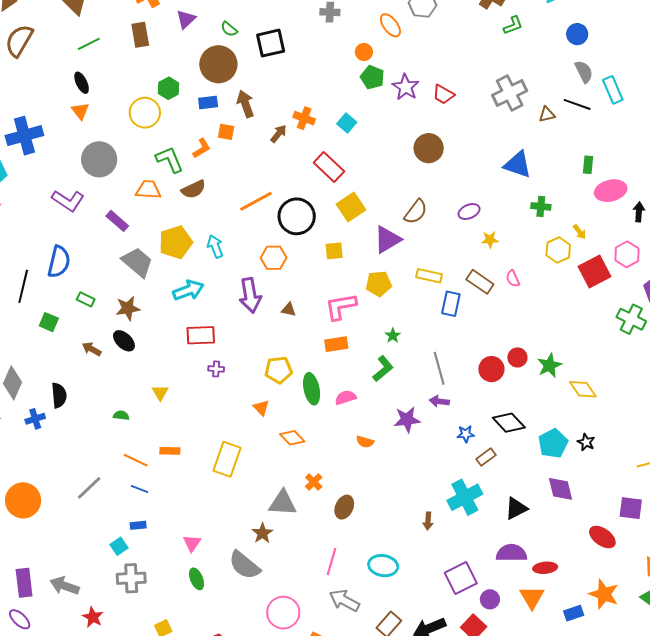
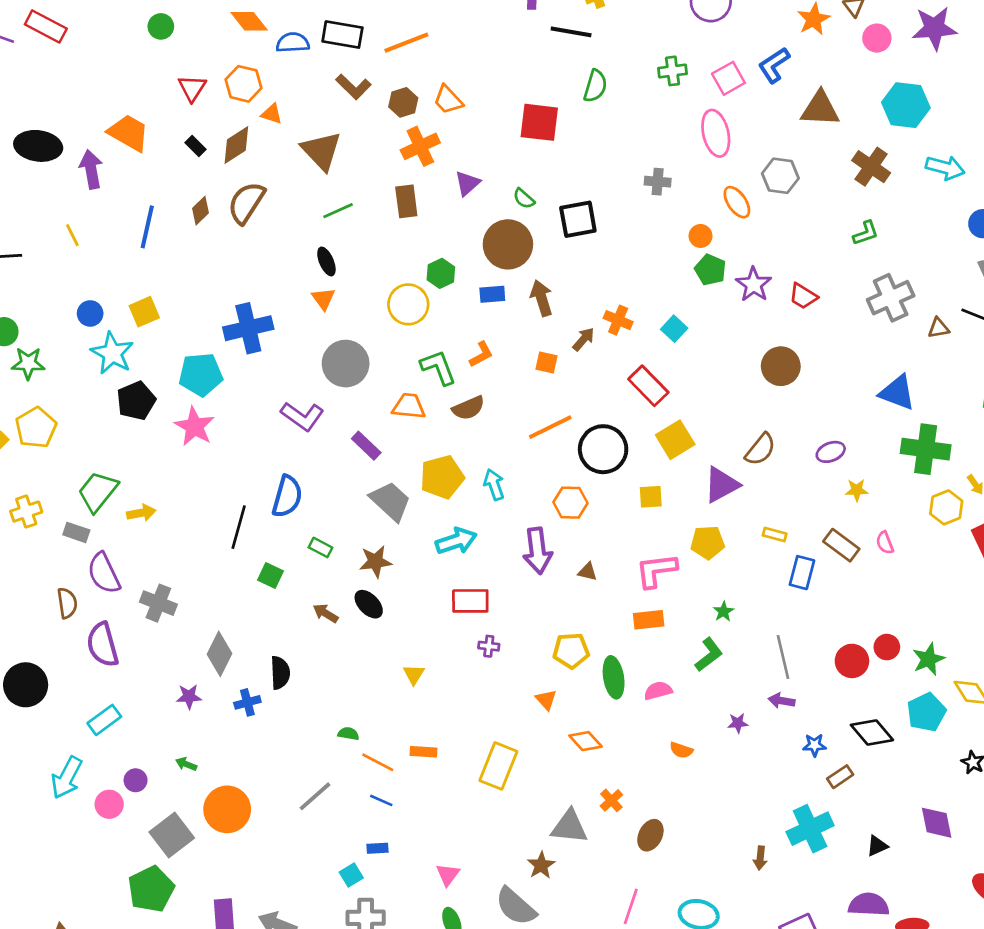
green L-shape: (513, 25) -> (866, 233), moved
orange square: (226, 132) -> (546, 363), moved
green cross: (541, 206) -> (926, 449), size x1.8
yellow rectangle: (429, 276) -> (775, 534), size x0.7
green semicircle: (121, 415) -> (348, 734), moved
purple star: (407, 420) -> (738, 723), size x0.6
cyan pentagon: (553, 443) -> (926, 712), moved
black triangle: (516, 508) -> (877, 846), size x0.7

